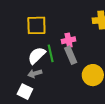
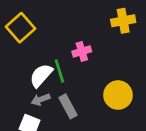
yellow square: (36, 25) -> (21, 28), moved, turned -35
gray rectangle: (71, 55) -> (68, 106), moved

